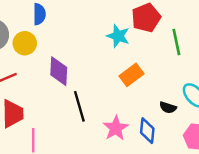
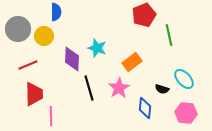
cyan star: (118, 36) -> (97, 48), moved
pink star: (116, 128) -> (119, 88), moved

